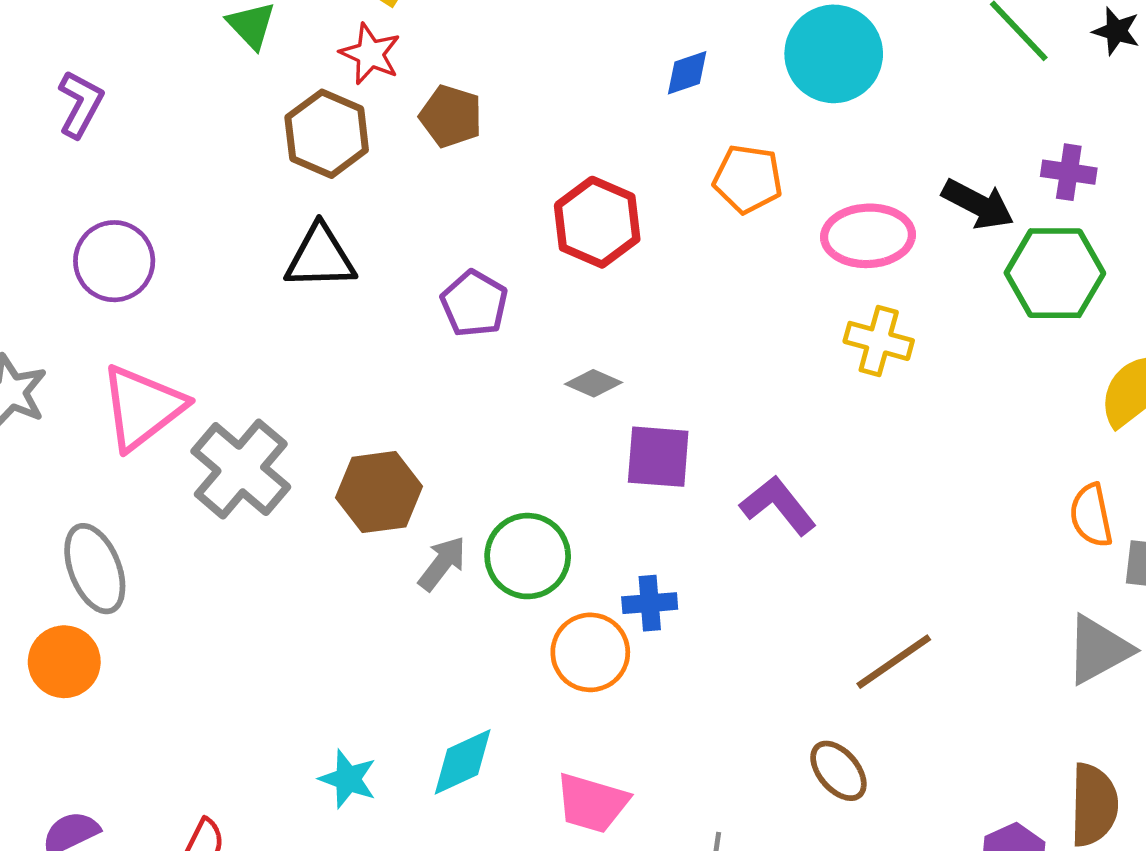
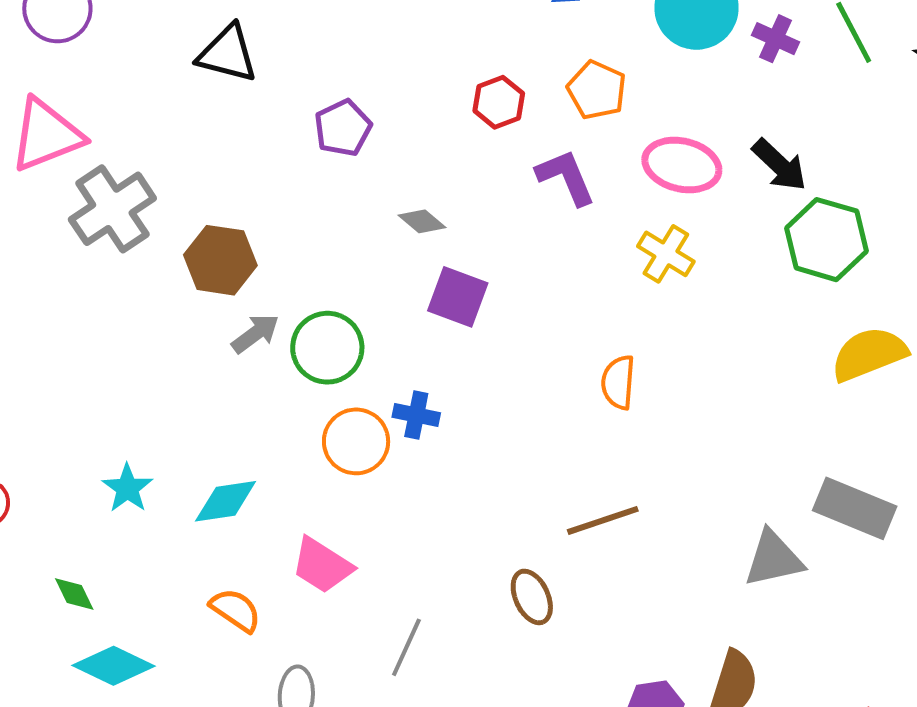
purple cross: (1069, 172) -> (776, 39), moved
red hexagon: (597, 222) -> (499, 102), moved, size x0.7
purple L-shape: (778, 505) -> (566, 177), moved
orange semicircle: (1091, 515) -> (618, 382), moved

